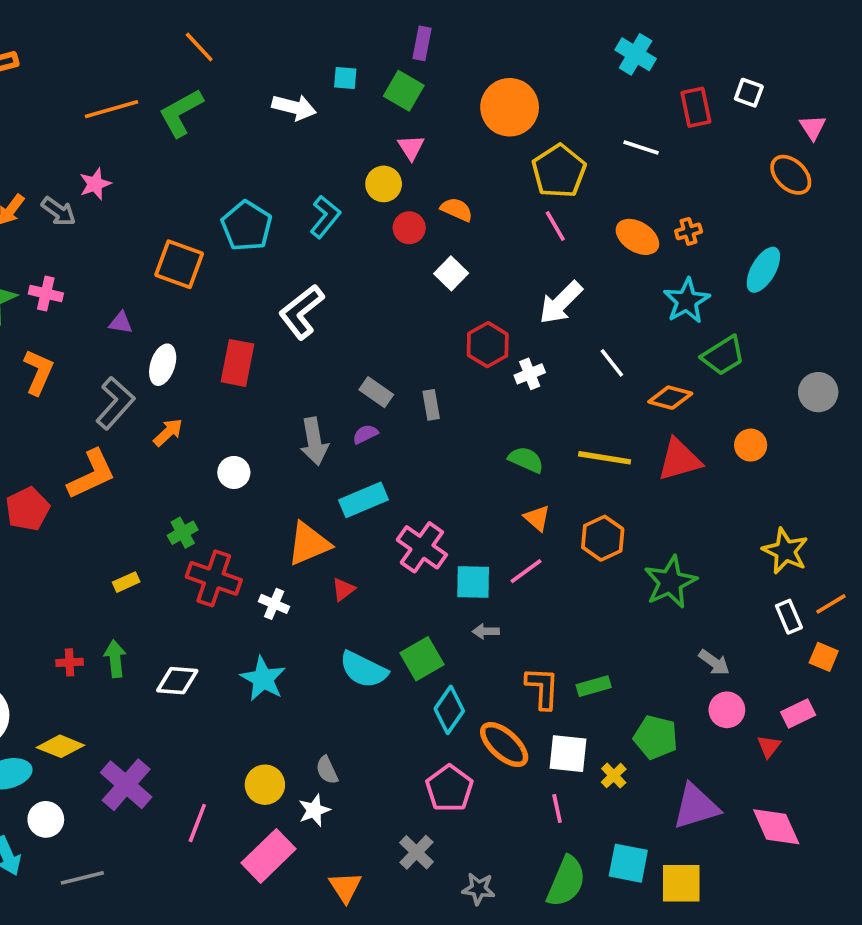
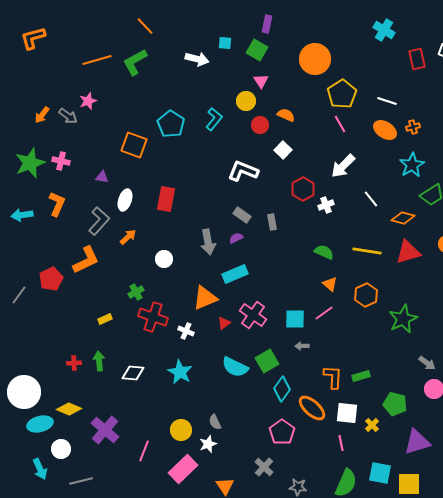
white line: (641, 147) -> (387, 101), moved
white L-shape: (301, 312) -> (243, 171), moved, turned 60
pink cross: (422, 547) -> (253, 315), moved

